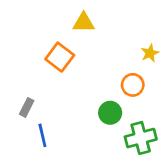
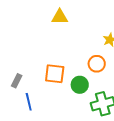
orange square: (60, 57) -> (55, 74), moved, turned -30

